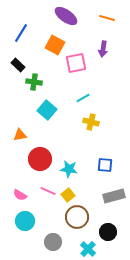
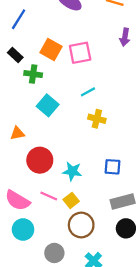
orange square: (55, 45) -> (51, 49), moved
purple arrow: (103, 49) -> (125, 37), moved
pink semicircle: (20, 195) -> (17, 200), size x1.6
black circle: (108, 232) -> (126, 228), moved

